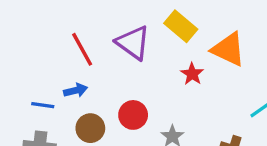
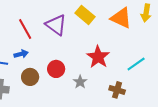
orange triangle: (228, 49) -> (121, 18), moved
red star: (192, 74) -> (98, 57), moved, size x1.6

